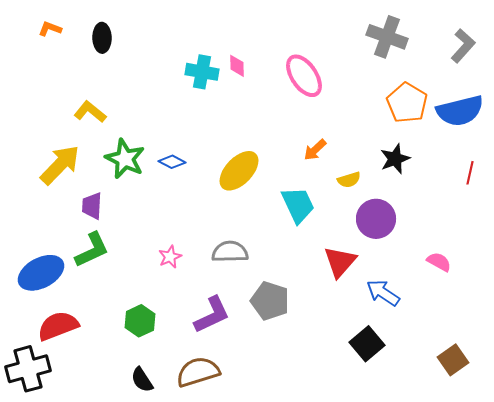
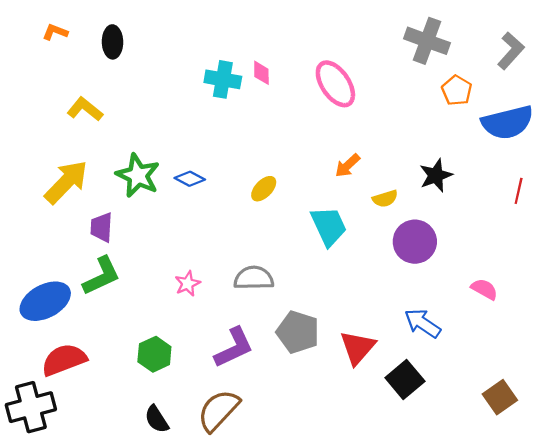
orange pentagon: (407, 103) -> (457, 90), moved, size x0.7
yellow L-shape: (90, 112) -> (85, 109), moved
yellow ellipse: (239, 171) -> (264, 189), size x0.6
red triangle: (340, 262) -> (357, 348), moved
brown semicircle: (198, 372) -> (218, 410), turned -30

